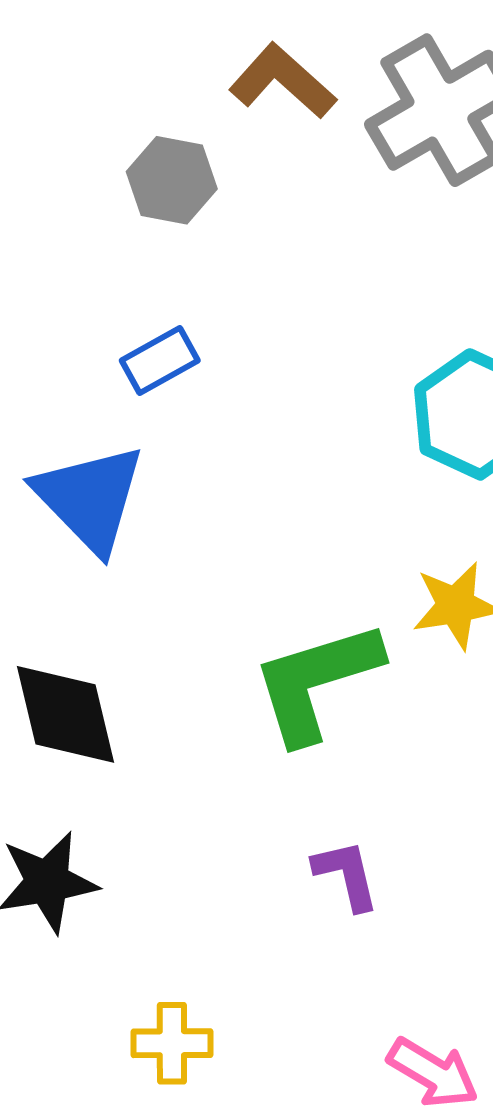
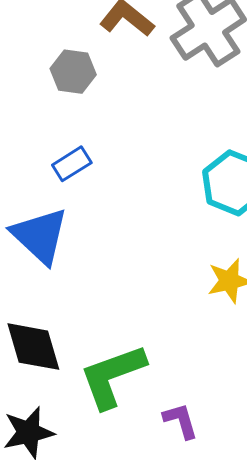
green L-shape: (316, 682) -> (113, 376), moved

